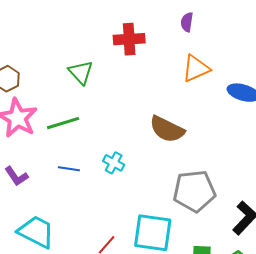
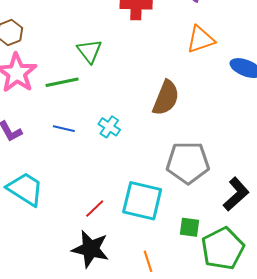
green triangle: (81, 72) -> (89, 51), moved
brown semicircle: (167, 129) -> (166, 98), turned -99

